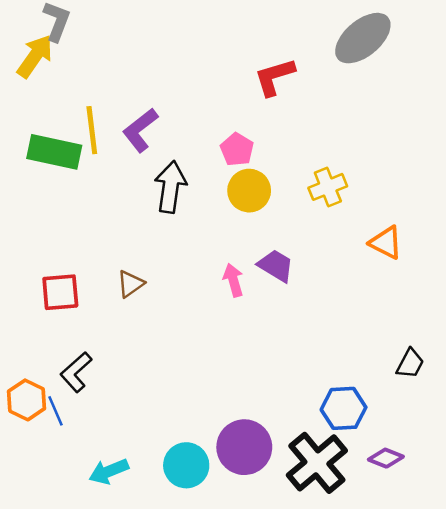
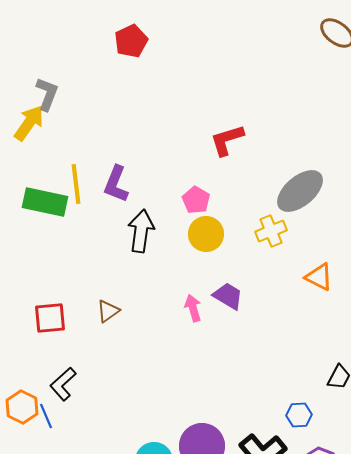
gray ellipse: (363, 38) -> (300, 191), moved
purple L-shape: (140, 130) -> (116, 184), turned -30
blue hexagon: (344, 408) -> (299, 415), moved, size x0.7

